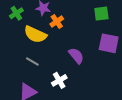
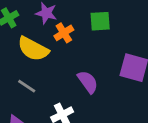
green square: (101, 14) -> (100, 21), moved

